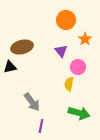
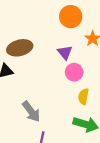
pink circle: (78, 67) -> (74, 72), moved
yellow semicircle: (69, 84) -> (83, 96), moved

